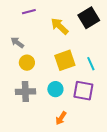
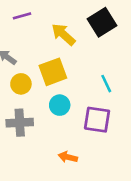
yellow square: (65, 60) -> (53, 72), moved
cyan circle: (55, 89) -> (60, 105), moved
orange arrow: (61, 118) -> (68, 157), turned 72

